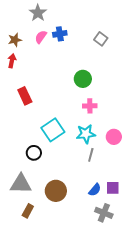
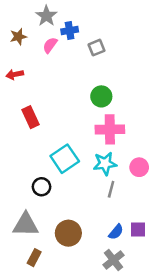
blue cross: (60, 34) -> (70, 31), moved
gray square: (101, 39) -> (96, 48), moved, turned 32
brown star: (15, 40) -> (18, 37), moved
red arrow: (12, 61) -> (15, 74), turned -112
pink cross: (90, 106) -> (110, 129), size x1.6
gray cross: (104, 213) -> (114, 260), moved, turned 30

